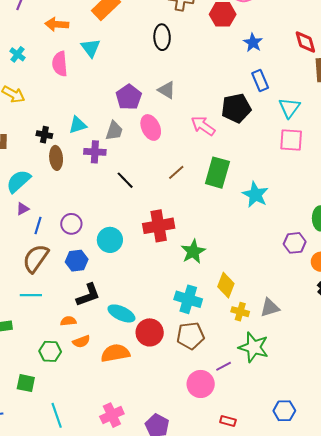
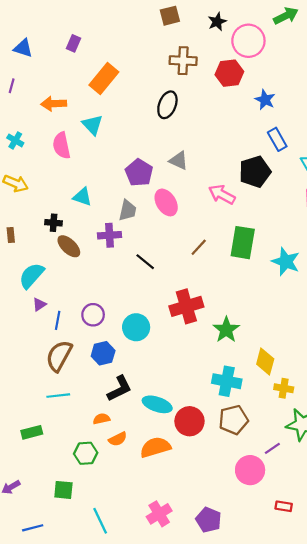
black ellipse: (162, 37) -> (167, 105), turned 30
cyan triangle: (78, 125) -> (82, 197), moved, turned 42
brown ellipse: (56, 158) -> (69, 246), turned -35

